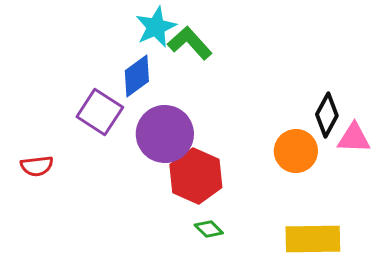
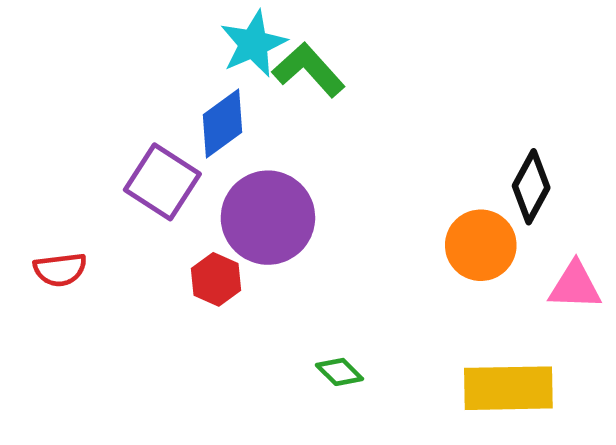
pink triangle: (354, 138) -> (575, 286), moved
red hexagon: (196, 176) -> (216, 279), moved, size x0.6

